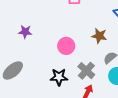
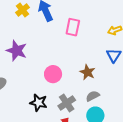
purple star: (25, 32) -> (17, 51), size x1.5

